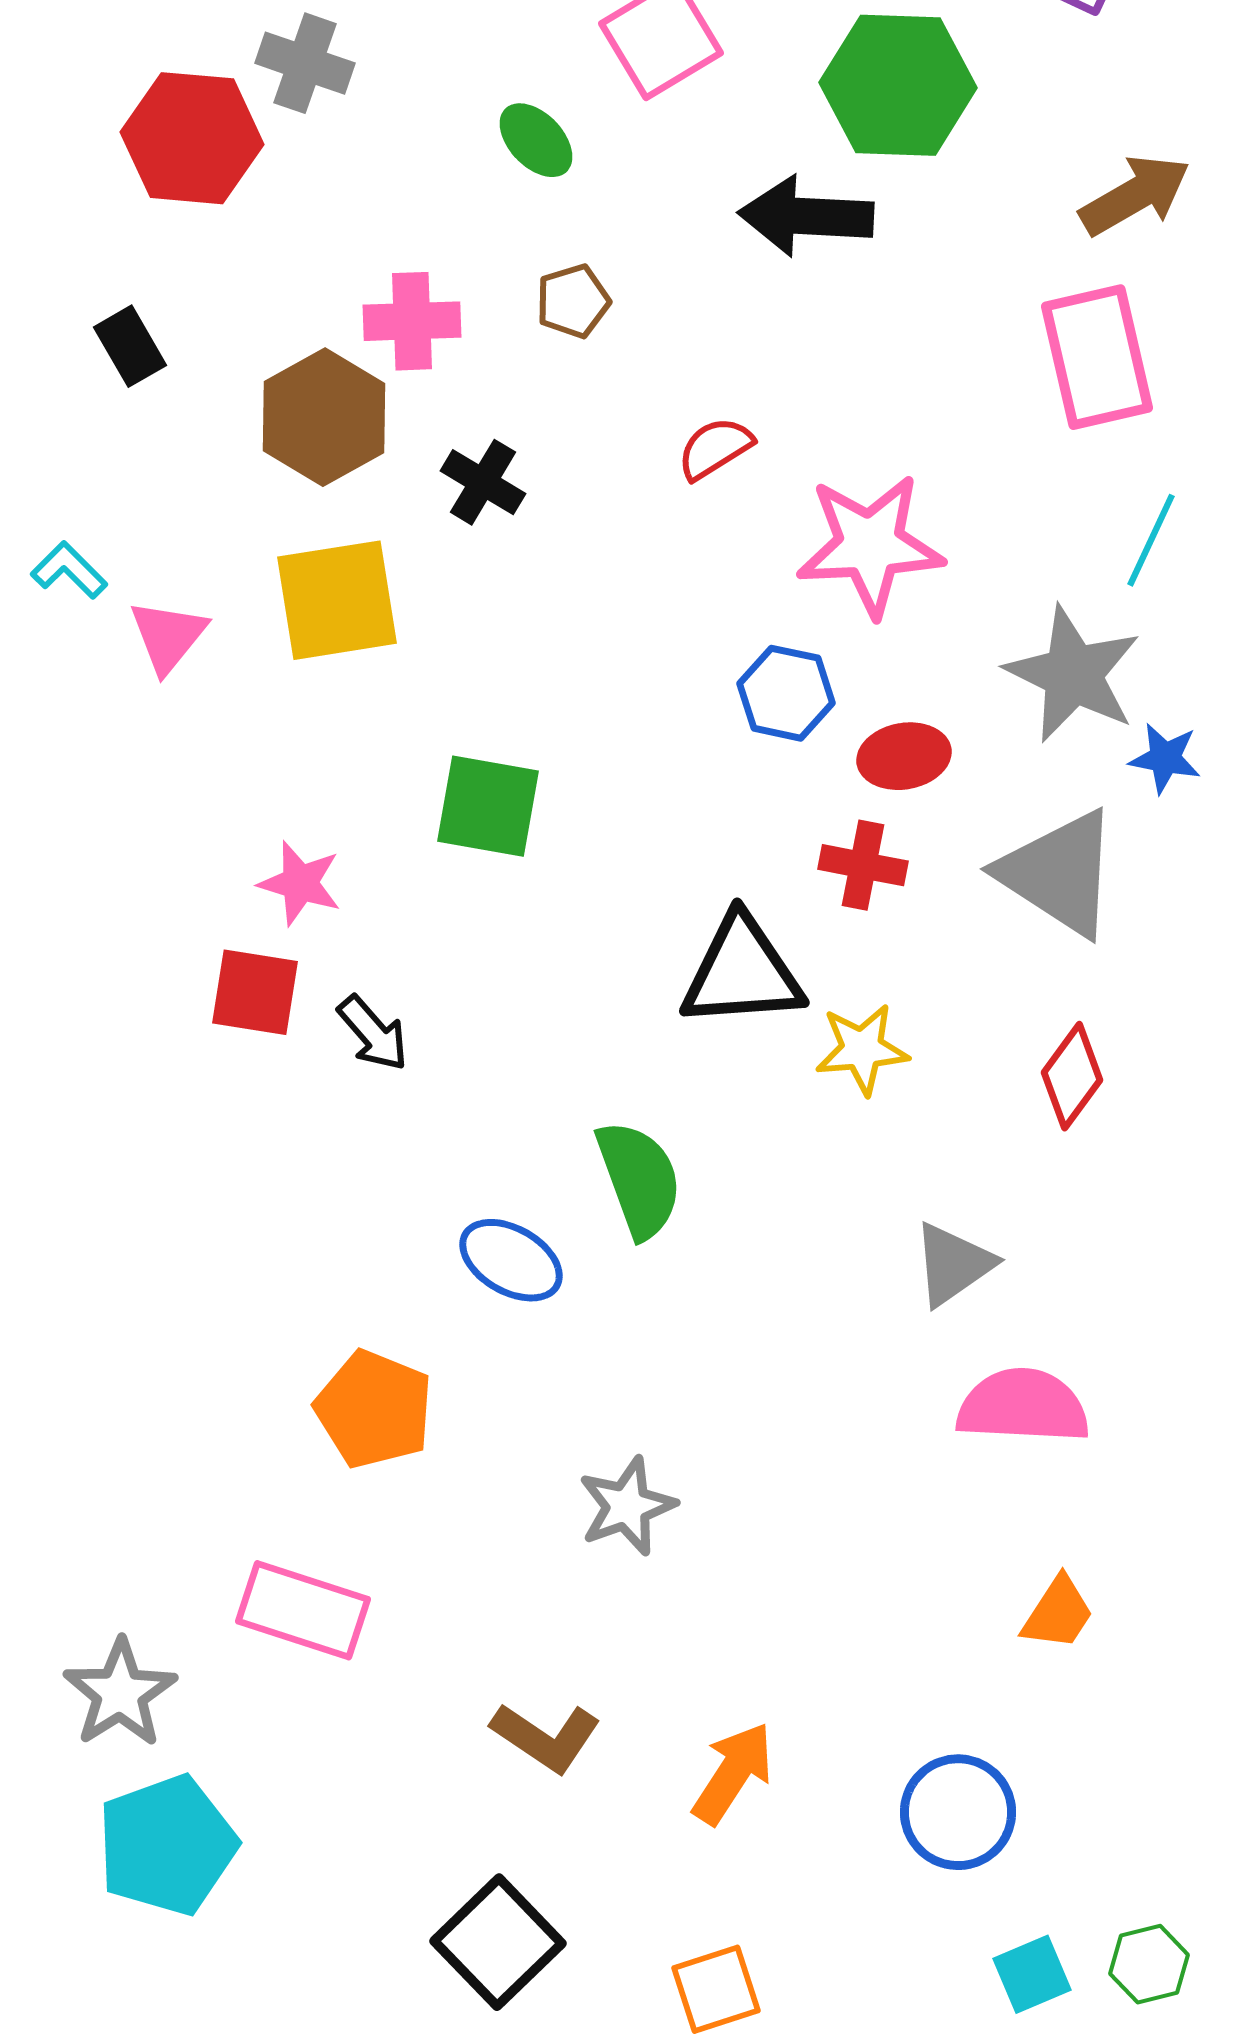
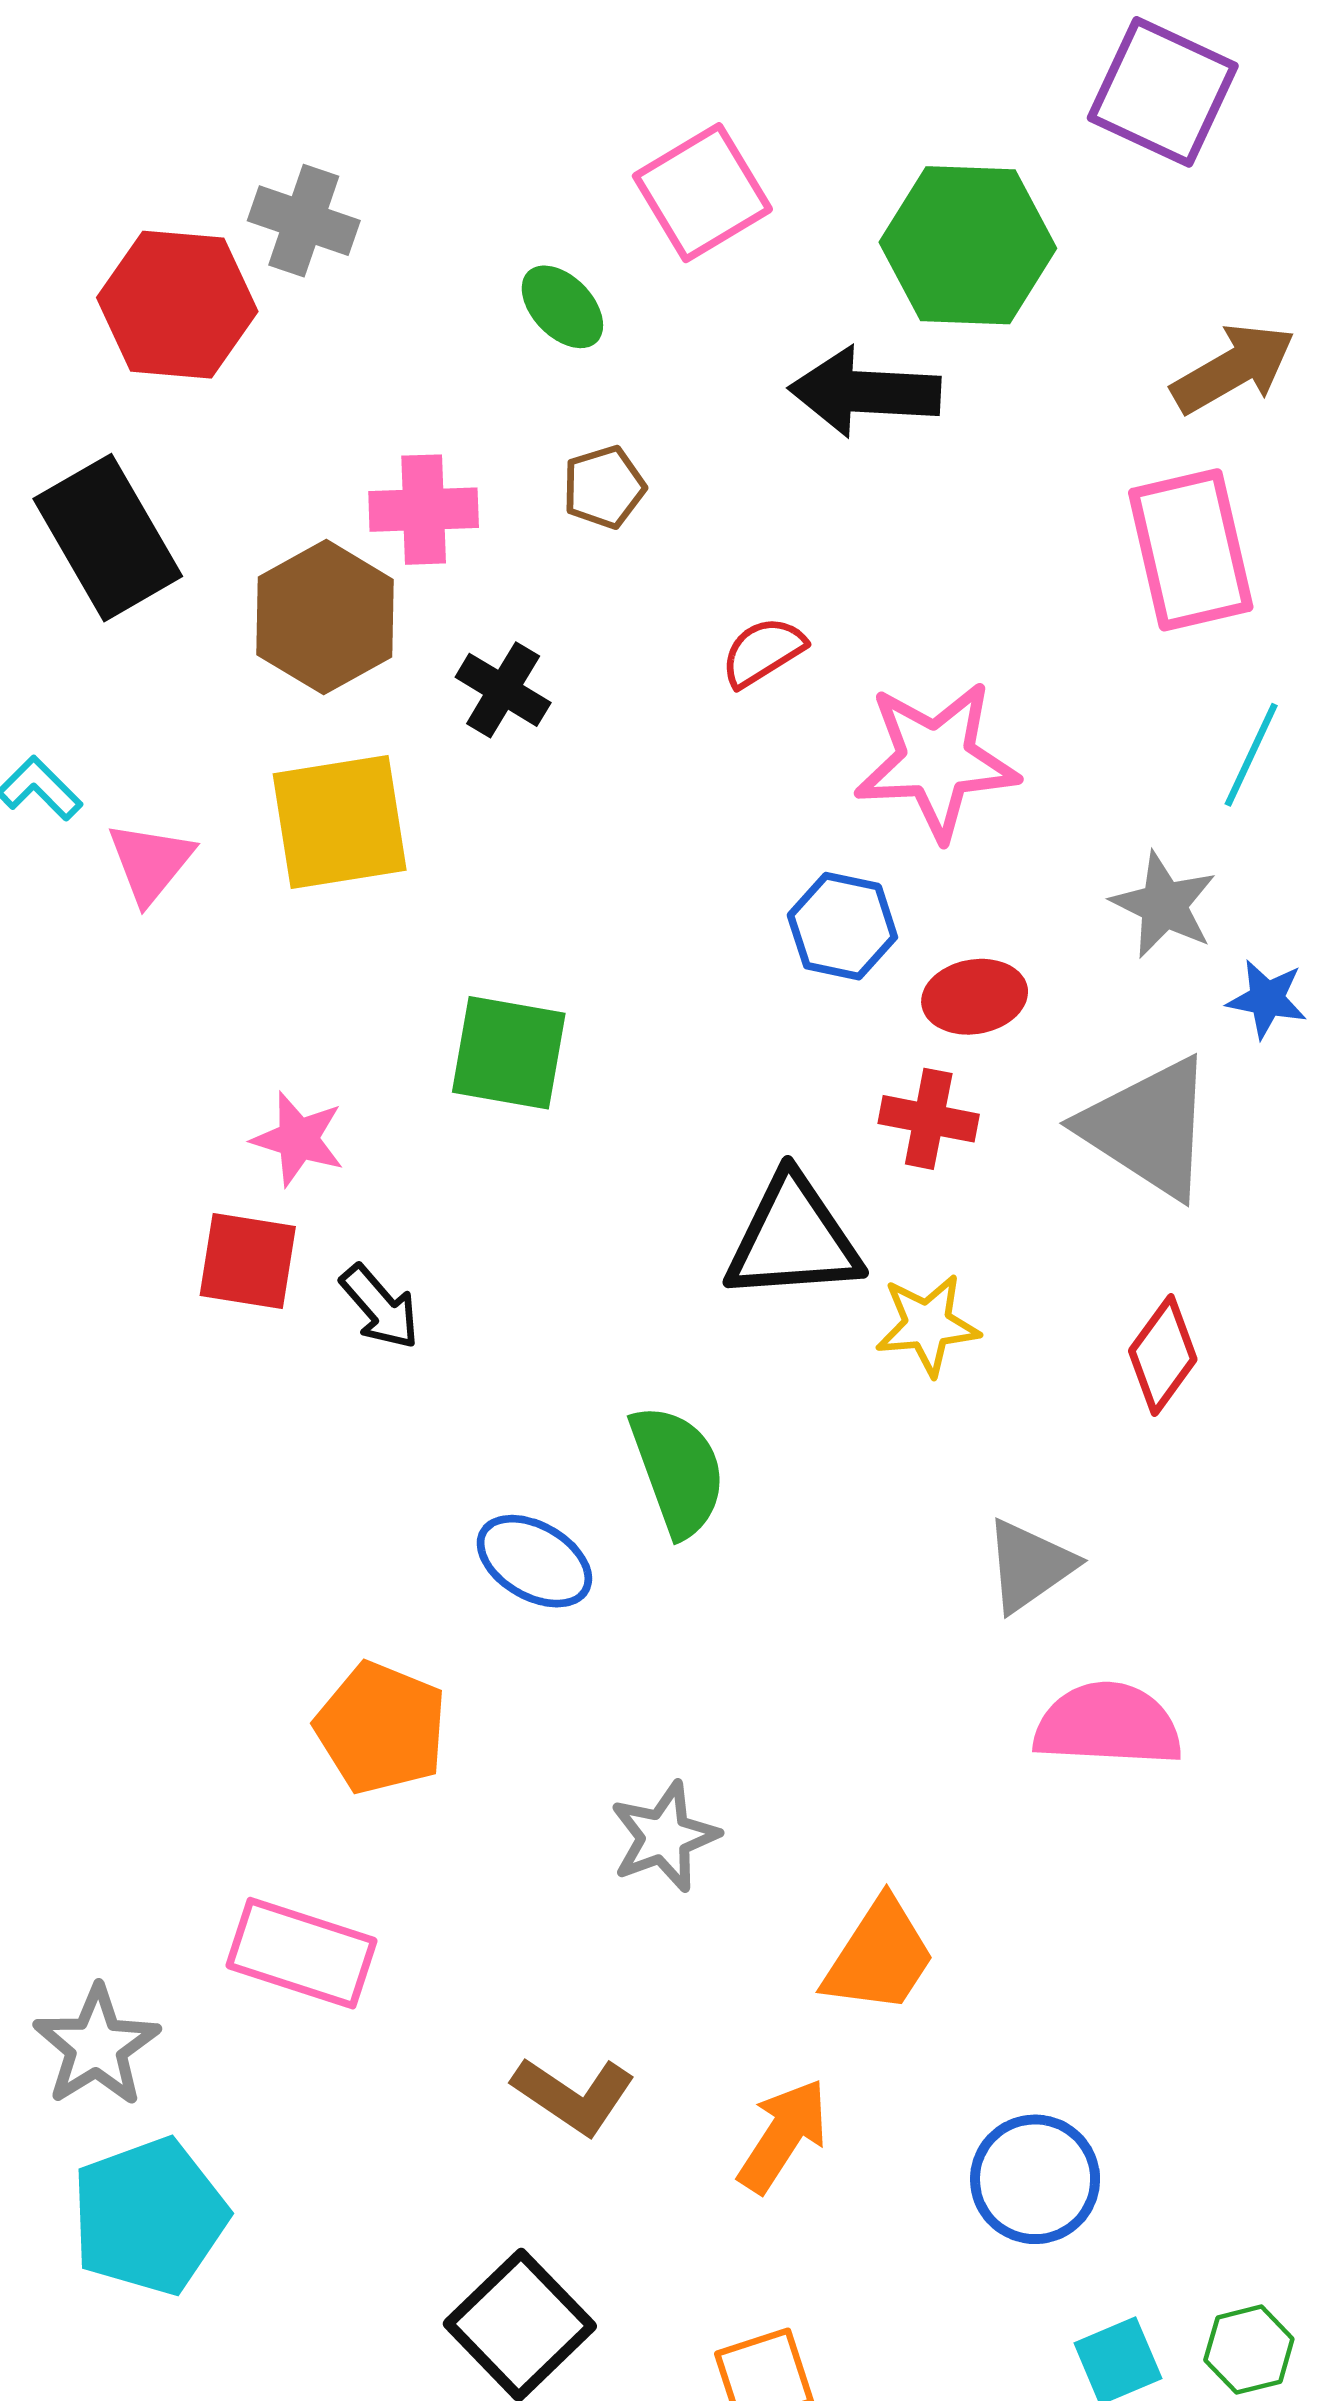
black rectangle: (130, 346) -> (108, 538), size x1.8
gray star: (1073, 674) -> (1164, 905), size x0.7
orange trapezoid: (1058, 1613) -> (879, 1956), moved, size x1.4

